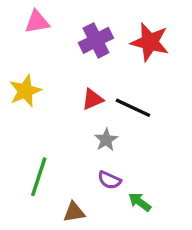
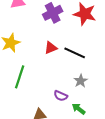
gray star: (106, 140) -> (81, 81), moved
green line: (39, 177) -> (20, 77), moved

